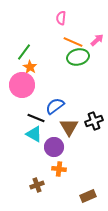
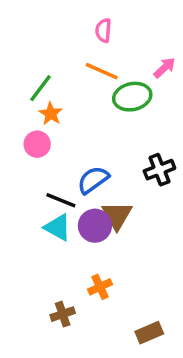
orange line: (73, 42) -> (102, 71), moved
pink circle: (22, 85) -> (37, 144), size x0.6
black cross: (94, 121) -> (159, 170), moved
purple circle: (54, 147) -> (95, 226), moved
orange cross: (59, 169) -> (100, 287), turned -32

